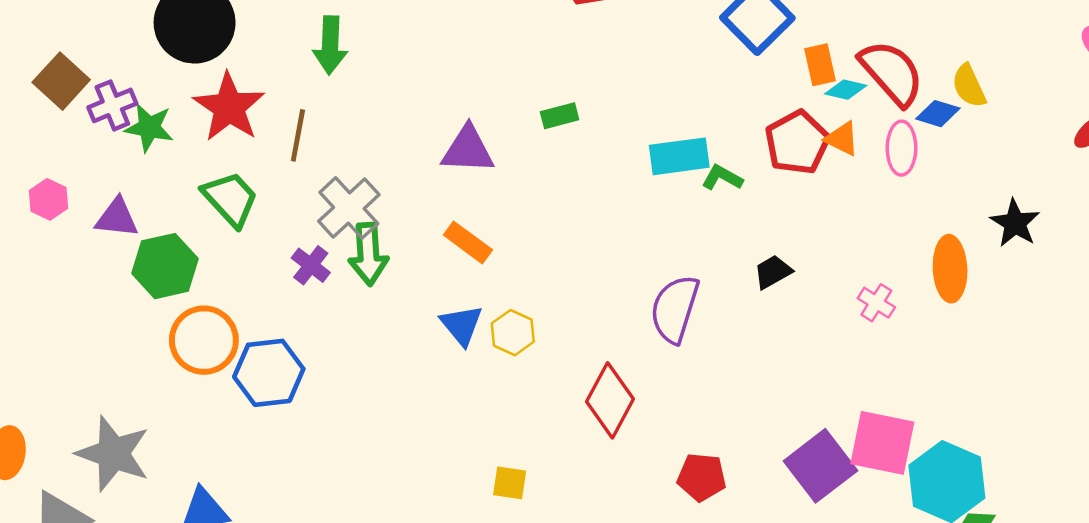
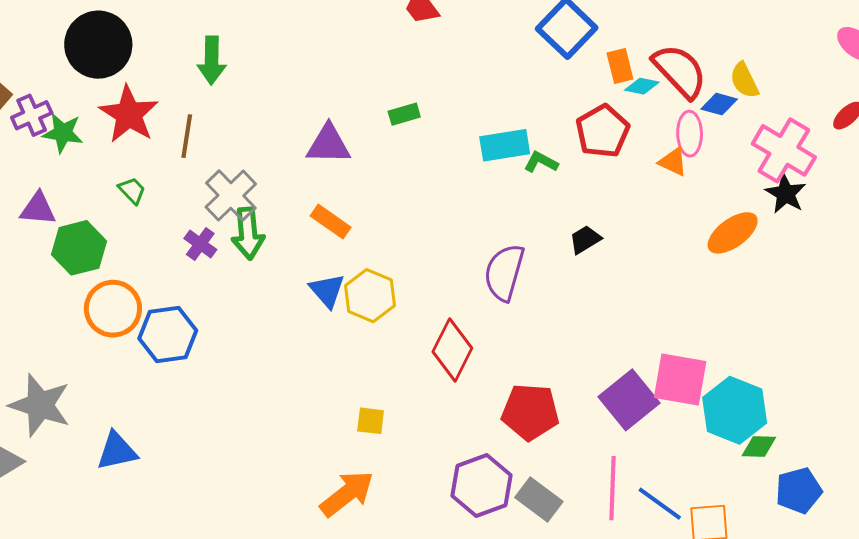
orange triangle: (842, 139) -> (673, 162), moved
green trapezoid: (230, 199) -> (132, 190), size x0.6
orange ellipse: (950, 269) -> (733, 233), turned 58
pink cross: (876, 303) -> (784, 150), moved, size x2.0
yellow hexagon: (513, 333) -> (370, 296), size x1.4
red pentagon: (702, 477) -> (530, 412), size x1.4

